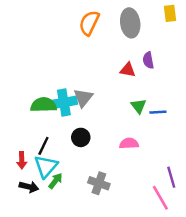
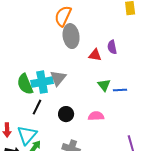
gray ellipse: (130, 23) -> (71, 36), moved
green semicircle: (43, 105) -> (25, 84), turned -110
black circle: (81, 137) -> (66, 114), moved
black line: (43, 146) -> (37, 107), moved

